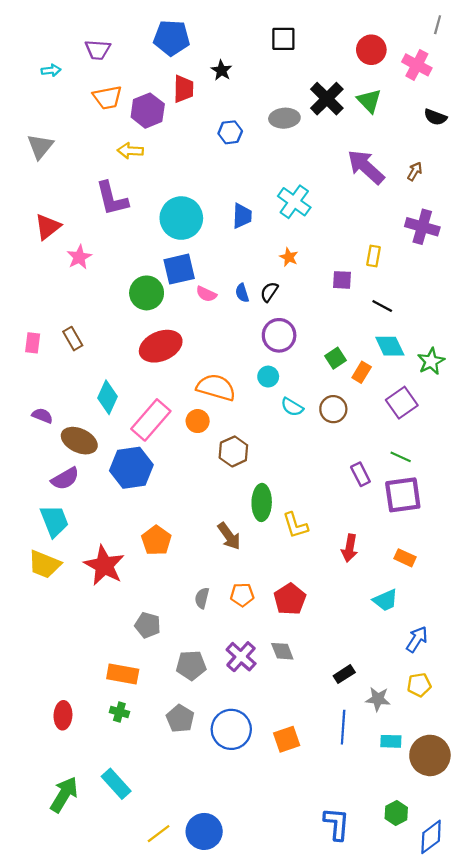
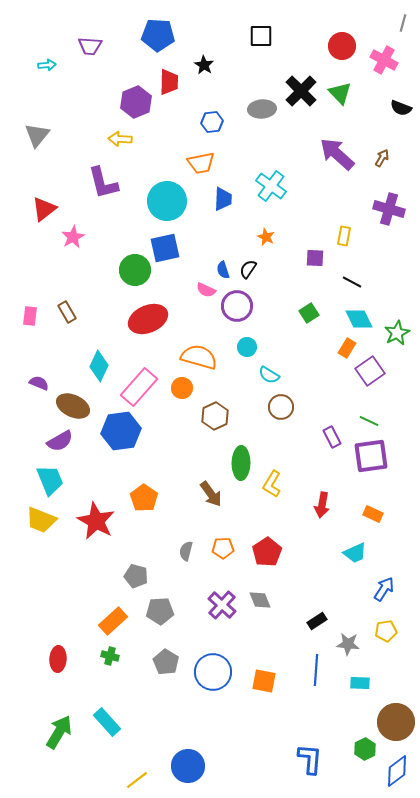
orange trapezoid: (107, 98) -> (201, 163), moved
pink semicircle: (206, 294) -> (206, 290), moved
purple circle: (279, 335) -> (237, 306), moved
green square: (335, 358) -> (309, 313), moved
orange rectangle: (362, 372) -> (347, 348), moved
brown circle: (333, 409) -> (281, 407), moved
yellow L-shape: (295, 525) -> (272, 484), turned 48
gray pentagon: (191, 665) -> (160, 611), moved
orange rectangle: (123, 674) -> (113, 621), turned -52
orange square: (287, 739) -> (264, 681), turned 30
brown circle: (430, 755) -> (396, 722), moved
yellow line: (159, 834) -> (137, 780), moved

